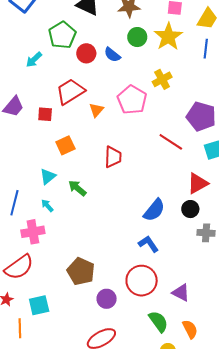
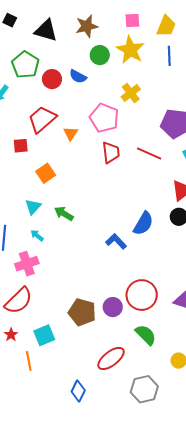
red trapezoid: (113, 157) -> (111, 152), moved
blue L-shape: (148, 244) -> (116, 241), moved
brown pentagon: (81, 271) -> (82, 312), moved
purple circle: (107, 299) -> (113, 307), moved
green semicircle: (158, 322) -> (146, 335), moved

